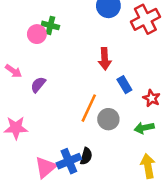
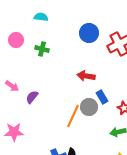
pink circle: (37, 34) -> (16, 40), moved
red arrow: (105, 59) -> (86, 76), turned 102
gray circle: (108, 119) -> (89, 107), moved

